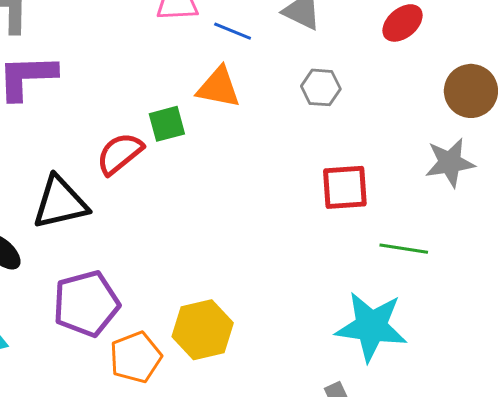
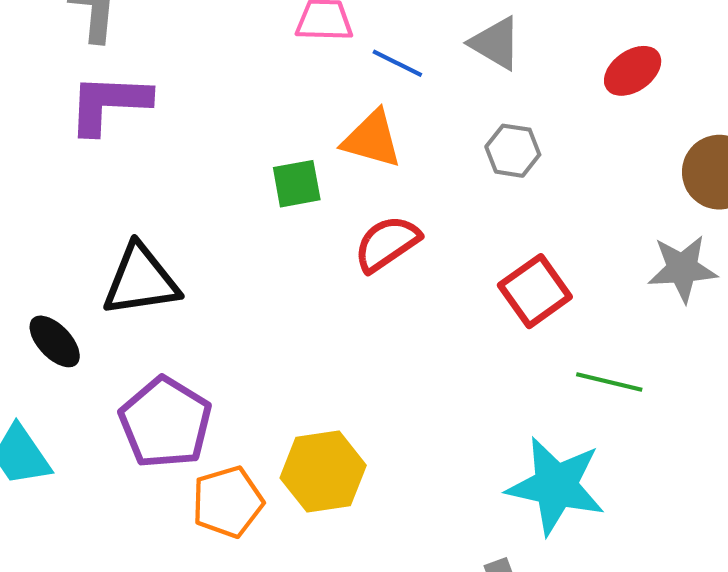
red semicircle: (120, 154) -> (387, 243), moved
red square: (345, 187) -> (535, 291), turned -36
purple pentagon: (86, 304) -> (165, 423), turned -30

